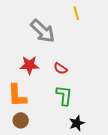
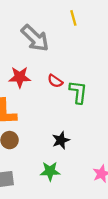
green L-shape: (64, 95) -> (78, 92), moved
black star: (77, 123) -> (61, 140), moved

